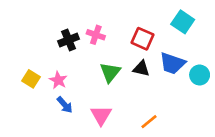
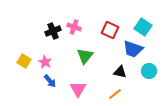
cyan square: (183, 22) -> (143, 27), moved
black triangle: (141, 68) -> (120, 72), moved
cyan circle: (200, 75) -> (149, 71), moved

